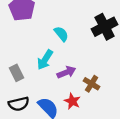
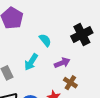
purple arrow: (66, 72) -> (62, 63), moved

